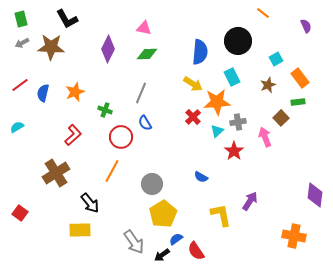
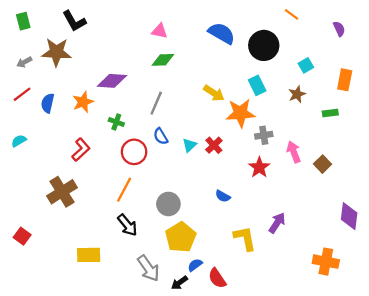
gray arrow: (22, 43) -> (24, 62), moved
purple diamond: (108, 49) -> (112, 81), moved, turned 68
blue semicircle: (200, 52) -> (222, 33), moved, turned -65
orange rectangle: (300, 78) -> (345, 80), moved, turned 48
red cross: (193, 117) -> (214, 145), moved
brown square: (281, 118) -> (323, 164), moved
cyan triangle: (217, 131) -> (189, 145), moved
black arrow: (90, 203) -> (127, 225), moved

